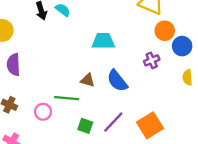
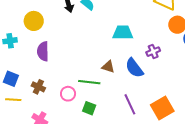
purple cross: (152, 60) -> (153, 52), moved
purple line: (113, 122) -> (130, 104), turned -70
green square: (85, 126) -> (89, 108), moved

